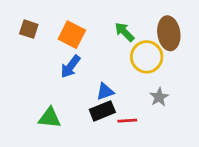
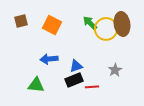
brown square: (29, 29) -> (21, 21), turned -32
yellow circle: (147, 57) -> (106, 29), moved
blue arrow: (70, 67) -> (49, 59), moved, turned 48

